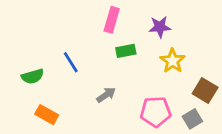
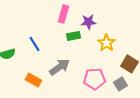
purple star: (160, 27) -> (88, 22), moved
gray arrow: (106, 95) -> (59, 67), size x1.5
orange rectangle: (47, 115) -> (33, 80), moved

